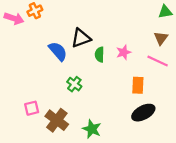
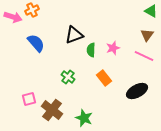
green triangle: (165, 12) -> (151, 11), turned 40
blue semicircle: (58, 51) -> (36, 43), moved
orange rectangle: (138, 85) -> (104, 78), moved, turned -42
black ellipse: (143, 113) -> (137, 91), moved

